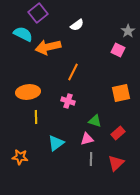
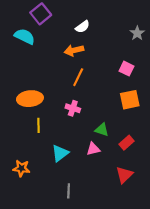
orange arrow: (48, 47) -> (74, 50), moved, size x0.7
pink square: (118, 50) -> (126, 69), moved
gray line: (91, 159) -> (69, 191), moved

